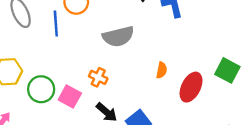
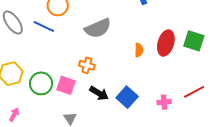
blue line: (56, 24) -> (44, 26), turned -50
red ellipse: (191, 87) -> (166, 43), moved

